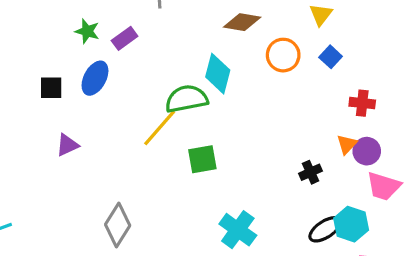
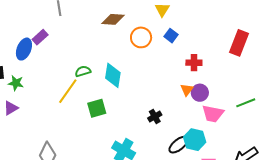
green star: (87, 31) -> (16, 83), moved
cyan diamond: (218, 74) -> (113, 75), moved
blue ellipse: (95, 78) -> (24, 49), moved
green semicircle: (186, 99) -> (83, 71), size x0.6
black cross: (311, 172) -> (155, 117), moved

